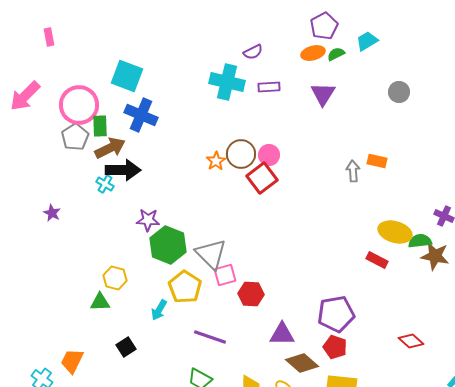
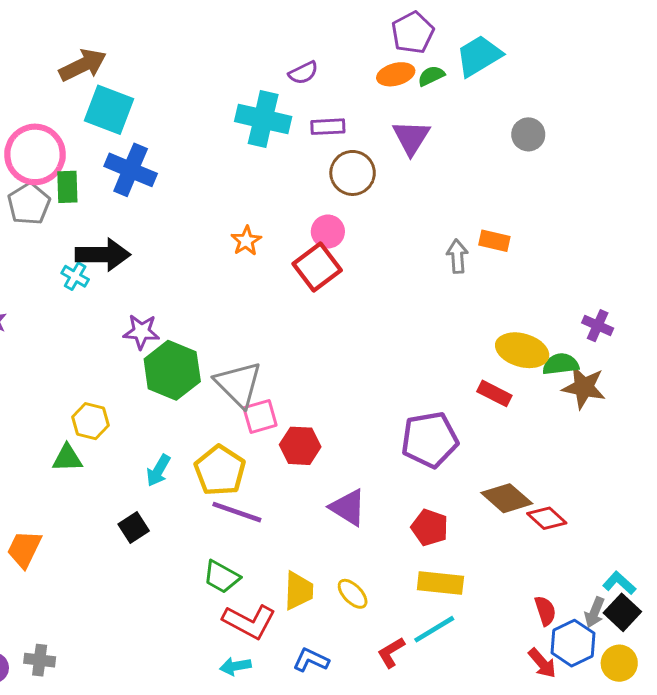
cyan trapezoid: (367, 41) -> (479, 56), size x1.4
brown arrow: (110, 148) -> (83, 65), moved
brown circle: (241, 154) -> (353, 173), moved
yellow pentagon: (185, 287) -> (220, 470), moved
purple pentagon: (336, 314) -> (430, 440), moved
purple triangle: (282, 334) -> (348, 507), turned 32
black square: (126, 347) -> (134, 528), moved
brown diamond: (302, 363) -> (507, 498), moved

